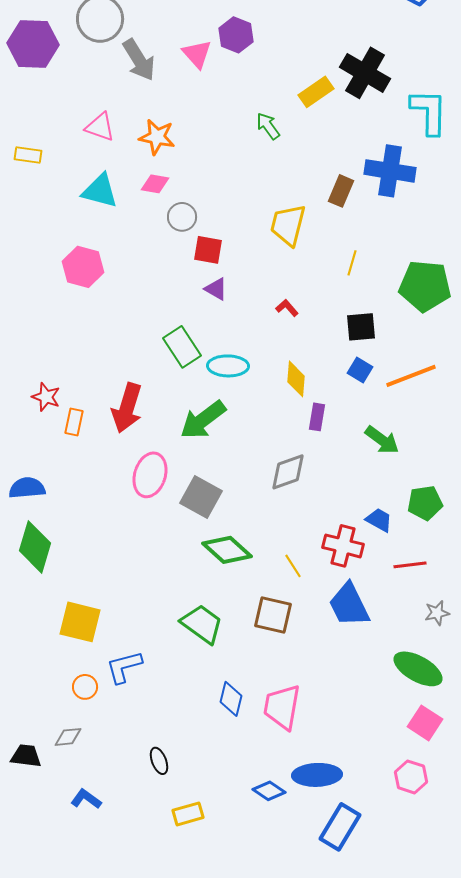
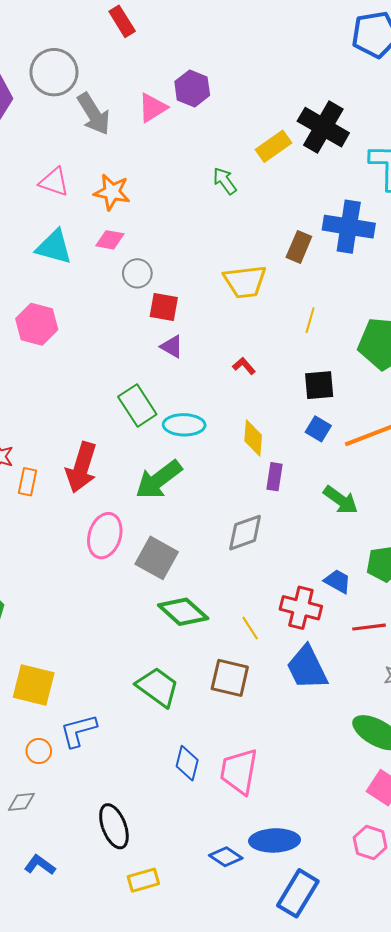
pink triangle: (197, 54) -> (153, 108), turned 40
yellow trapezoid: (288, 225) -> (245, 282), turned -111
black ellipse: (159, 761) -> (114, 826), size x1.6

